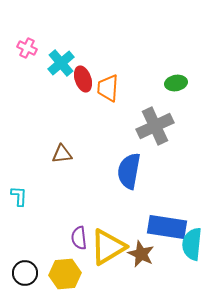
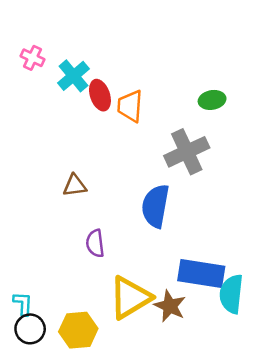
cyan L-shape: (19, 196) -> (23, 304), moved
purple semicircle: (79, 238) -> (95, 243), moved

